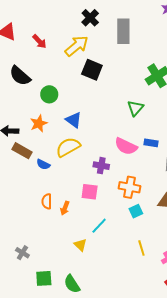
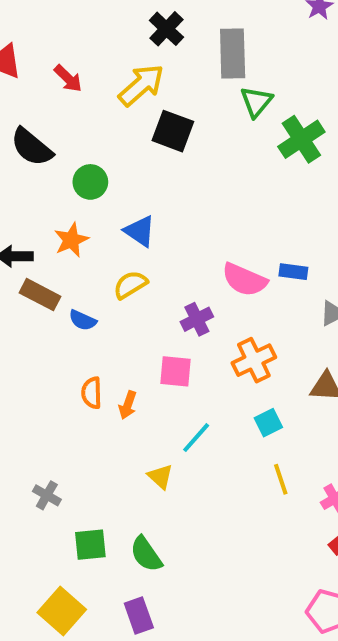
green triangle: (135, 108) -> (256, 102), moved
yellow semicircle: (68, 147) -> (130, 285), size x0.7
purple cross: (101, 166) -> (197, 319), turned -35
orange cross: (130, 187) -> (254, 360), turned -35
cyan square: (136, 211) -> (268, 423), moved

